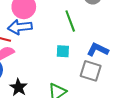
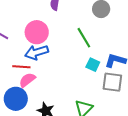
cyan square: (63, 51) -> (93, 65), moved, turned 32

